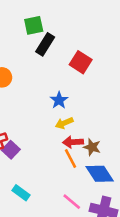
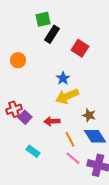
yellow arrow: (64, 123) -> (67, 96), size x1.6
red arrow: (73, 142) -> (52, 121), moved
orange line: (70, 159) -> (70, 139), moved

